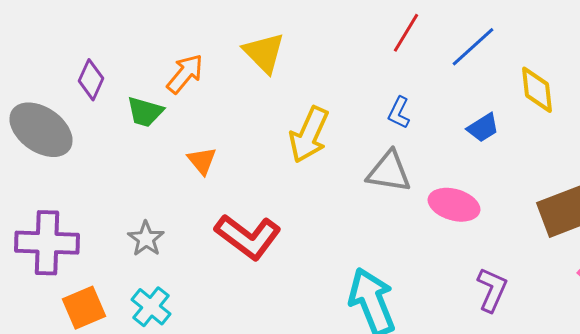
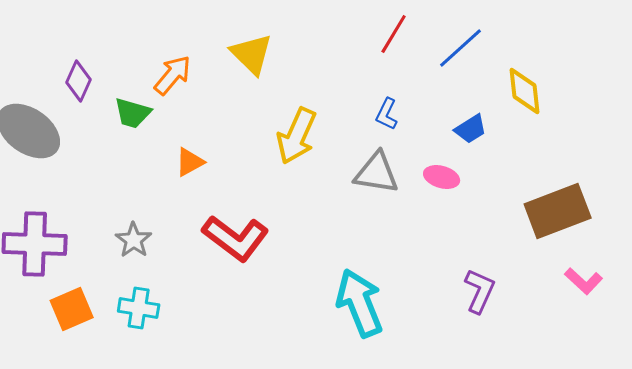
orange triangle: (202, 161) -> (190, 162), turned 40
pink ellipse: (454, 205) -> (442, 177), moved, size x0.7
cyan cross: (151, 307) -> (139, 308), turned -30

